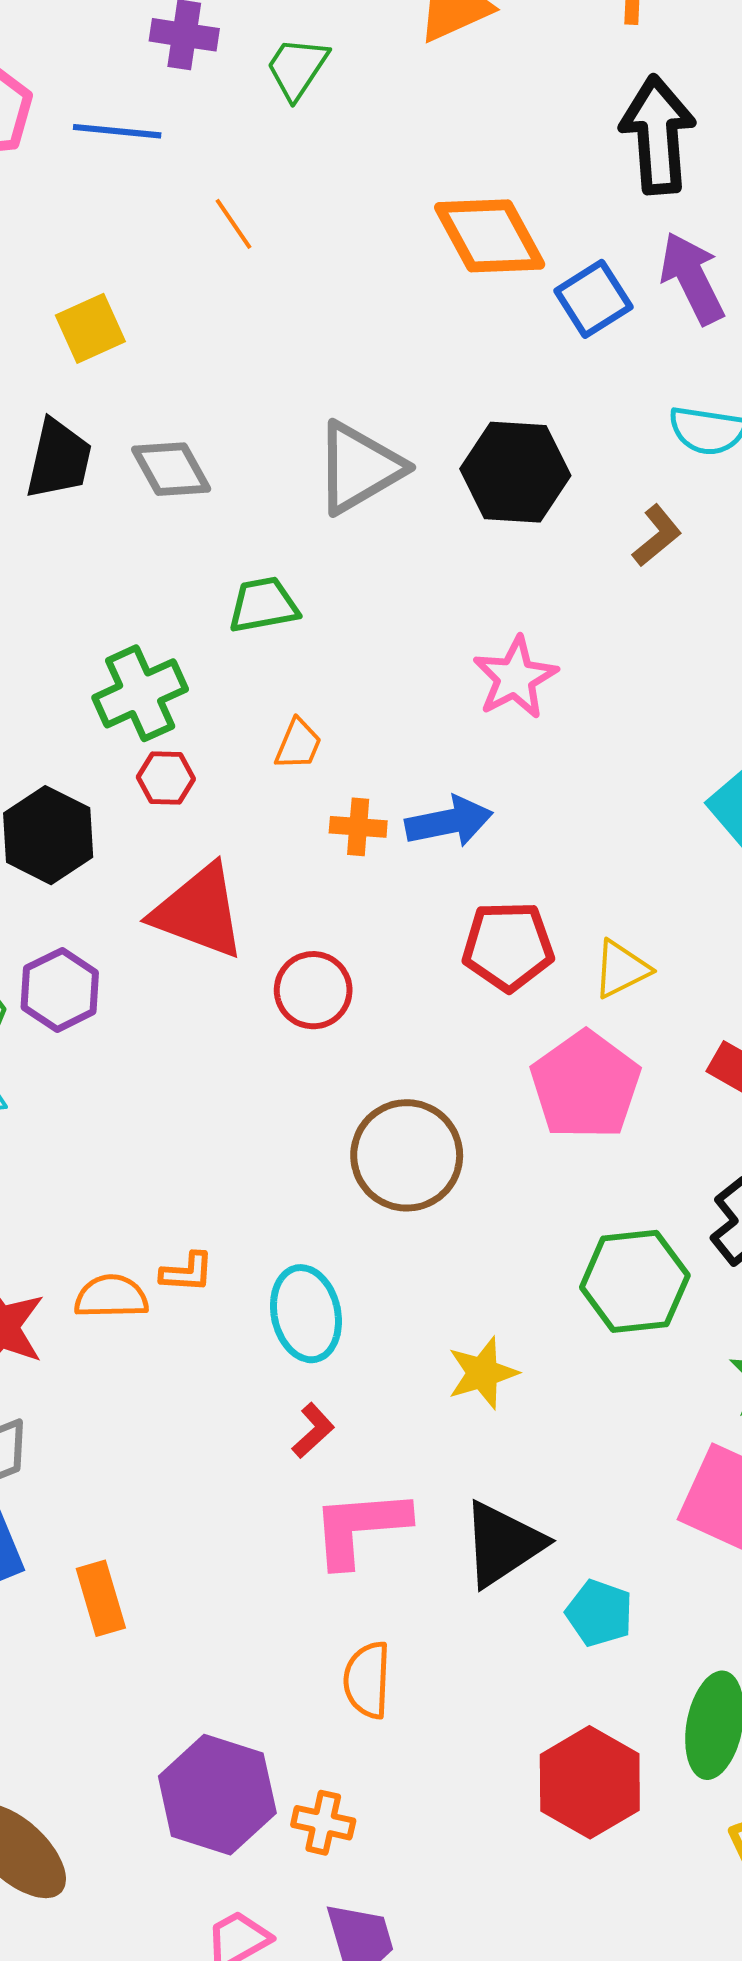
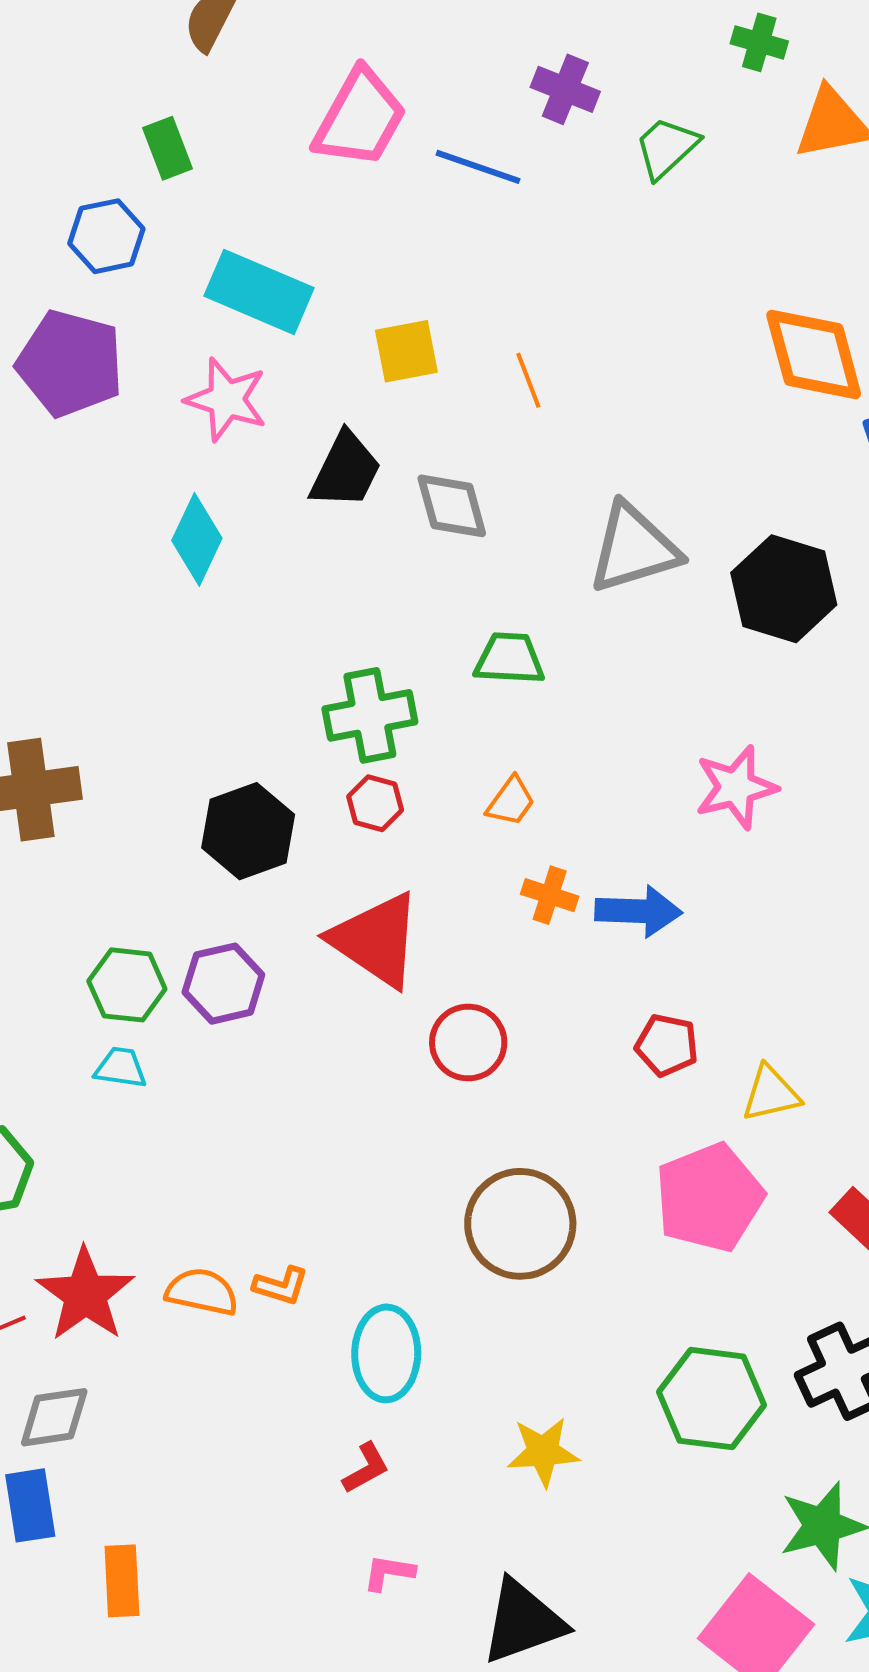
orange line: (234, 224) -> (528, 380), moved
red pentagon: (508, 946) -> (667, 1045), size x0.7
pink L-shape: (360, 1527) -> (389, 1573), size x0.5

